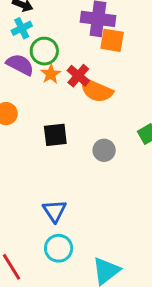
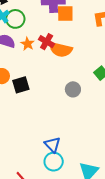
green circle: (44, 51) -> (15, 19), moved
black square: (55, 135) -> (21, 85), moved
blue triangle: (54, 211) -> (52, 145), moved

